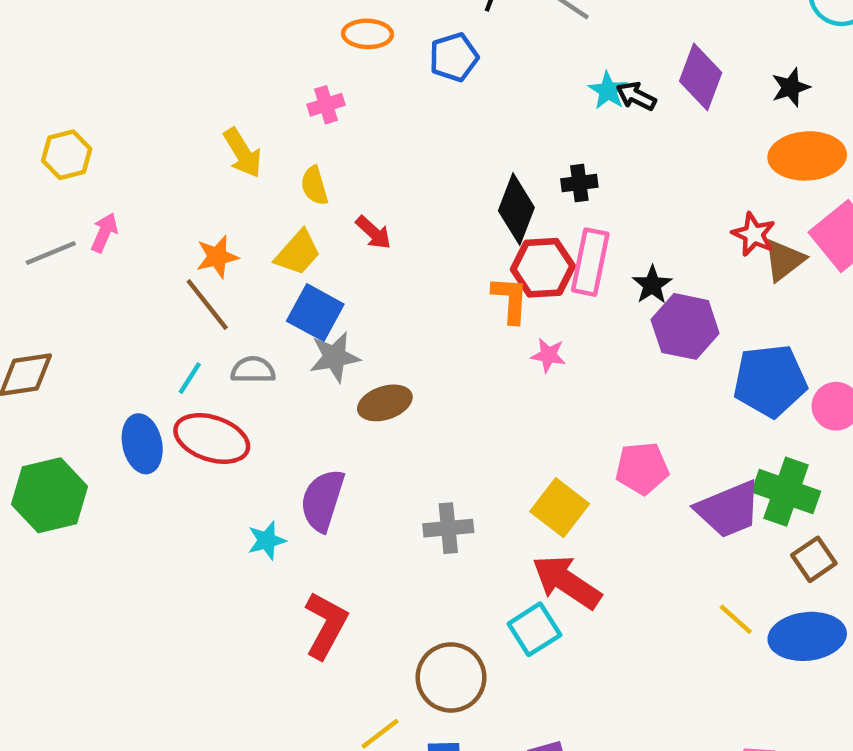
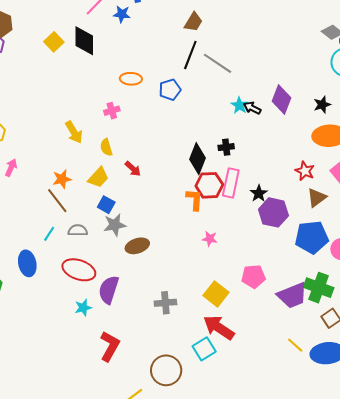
brown triangle: (784, 260) -> (317, 198), moved
blue square: (315, 313) -> (106, 205), size x0.7
pink star: (548, 355) -> (210, 239), moved
red ellipse: (212, 438) -> (79, 270), moved

